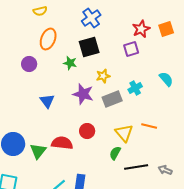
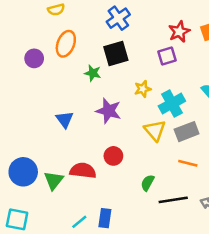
purple circle: (29, 64) -> (34, 58), moved
yellow star: (103, 76) -> (143, 89), moved
cyan cross: (135, 88) -> (172, 104), size x1.5
gray rectangle: (112, 99) -> (187, 132), moved
orange line: (149, 126) -> (188, 163), moved
yellow triangle: (124, 133) -> (155, 130), moved

